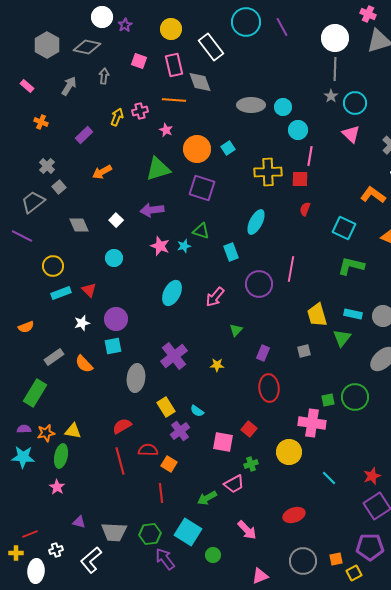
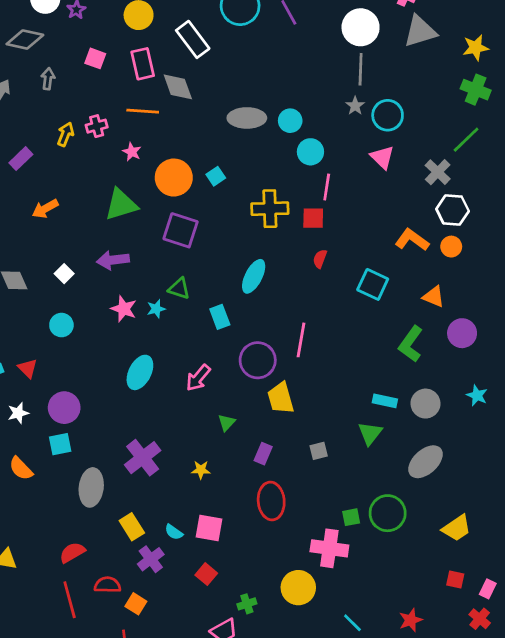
green L-shape: (351, 266) -> (411, 344), moved, turned -68
yellow trapezoid: (317, 315) -> (281, 398), moved
red square: (249, 429) -> (206, 574), moved
pink square: (223, 442) -> (209, 528), moved

